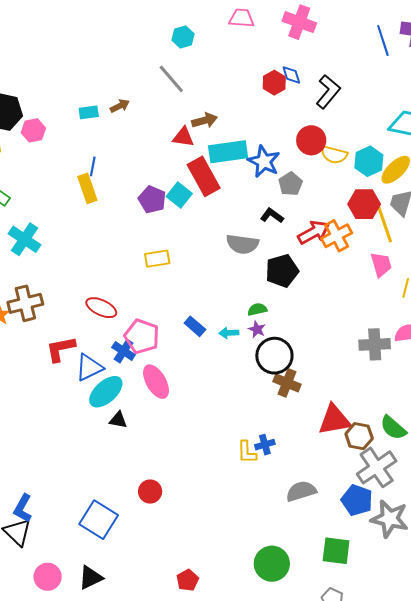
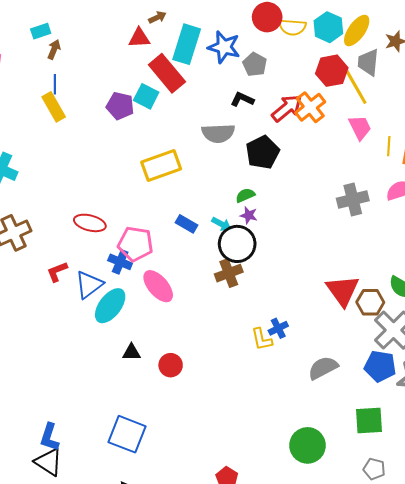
brown arrow: (120, 106) -> (54, 49), moved, turned -30
brown arrow: (205, 120) -> (157, 17), size x0.7
cyan rectangle: (228, 152) -> (187, 44), turned -54
yellow rectangle: (157, 259) -> (161, 166), moved, size x1.5
cyan arrow: (229, 333) -> (221, 224), turned -138
gray cross: (375, 344) -> (353, 200), moved
red L-shape: (61, 349) -> (57, 272), size x0.7
black circle: (274, 356) -> (237, 244), moved
brown cross: (287, 383) -> (229, 273), moved, turned -32
black triangle: (118, 420) -> (131, 352), moved
red triangle: (334, 420) -> (343, 291), turned -45
red circle: (150, 492) -> (171, 365), moved

